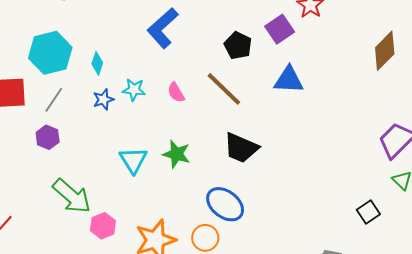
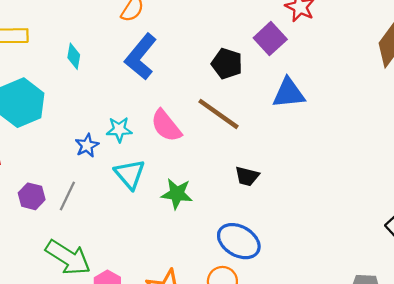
cyan diamond: (97, 63) -> (74, 56), moved
pink semicircle: (176, 92) -> (166, 126), size x1.5
gray line: (54, 100) -> (67, 196), moved
black trapezoid: (241, 148) -> (247, 176), size x0.6
cyan triangle: (133, 160) -> (130, 174), moved

